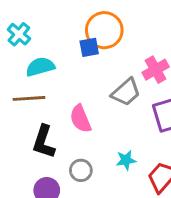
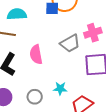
gray circle: (81, 170) -> (35, 97), moved

